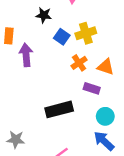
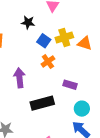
purple arrow: (26, 55) -> (19, 78), moved
orange cross: (79, 63) -> (48, 61), moved
orange triangle: (106, 67) -> (85, 43), moved

